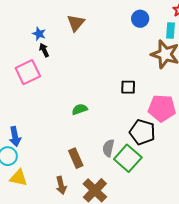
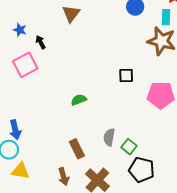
blue star: (39, 34) -> (20, 30), moved
black pentagon: (142, 132) -> (142, 170), moved
green square: (128, 158) -> (129, 147), size x0.6

